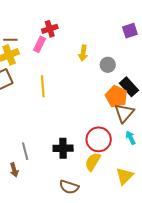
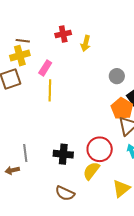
pink rectangle: (40, 44) -> (45, 68), moved
yellow arrow: (83, 53) -> (86, 43), moved
brown arrow: (14, 170) -> (12, 170), turned 88

